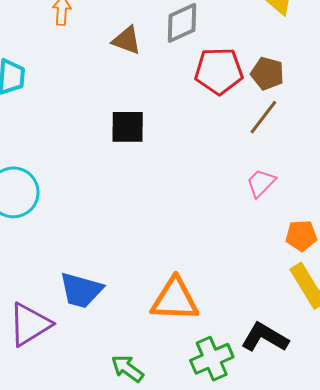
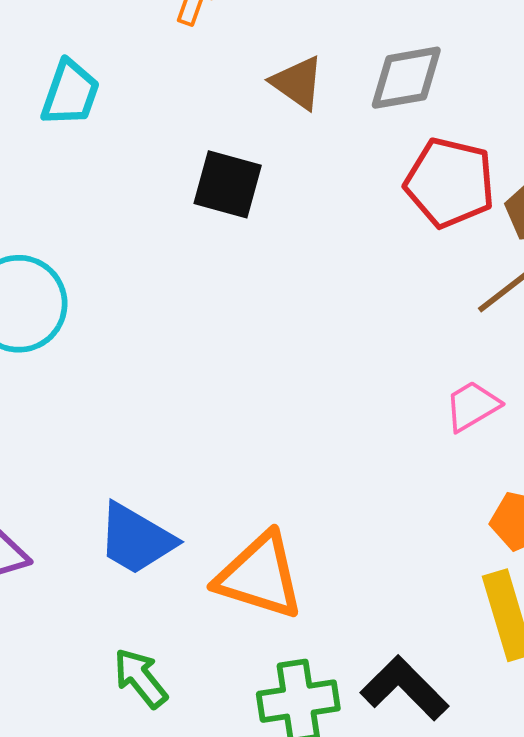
black square: (128, 127) -> (228, 184), moved
blue trapezoid: (81, 290) -> (136, 539), moved

